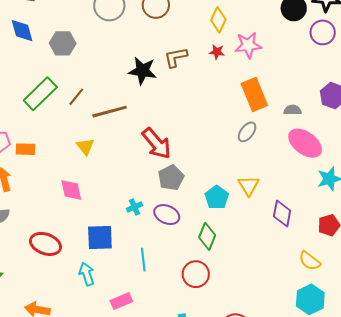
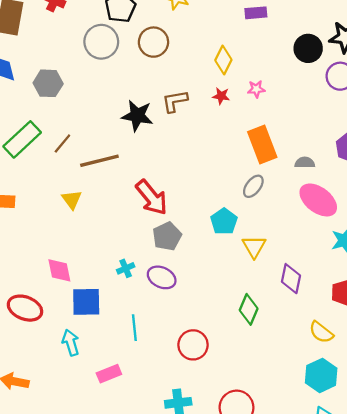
pink star: (248, 45) -> (256, 89), size x0.6
pink diamond: (71, 190) -> (59, 270), moved
cyan pentagon: (217, 197) -> (224, 221), moved
green diamond: (207, 236) -> (249, 309), moved

